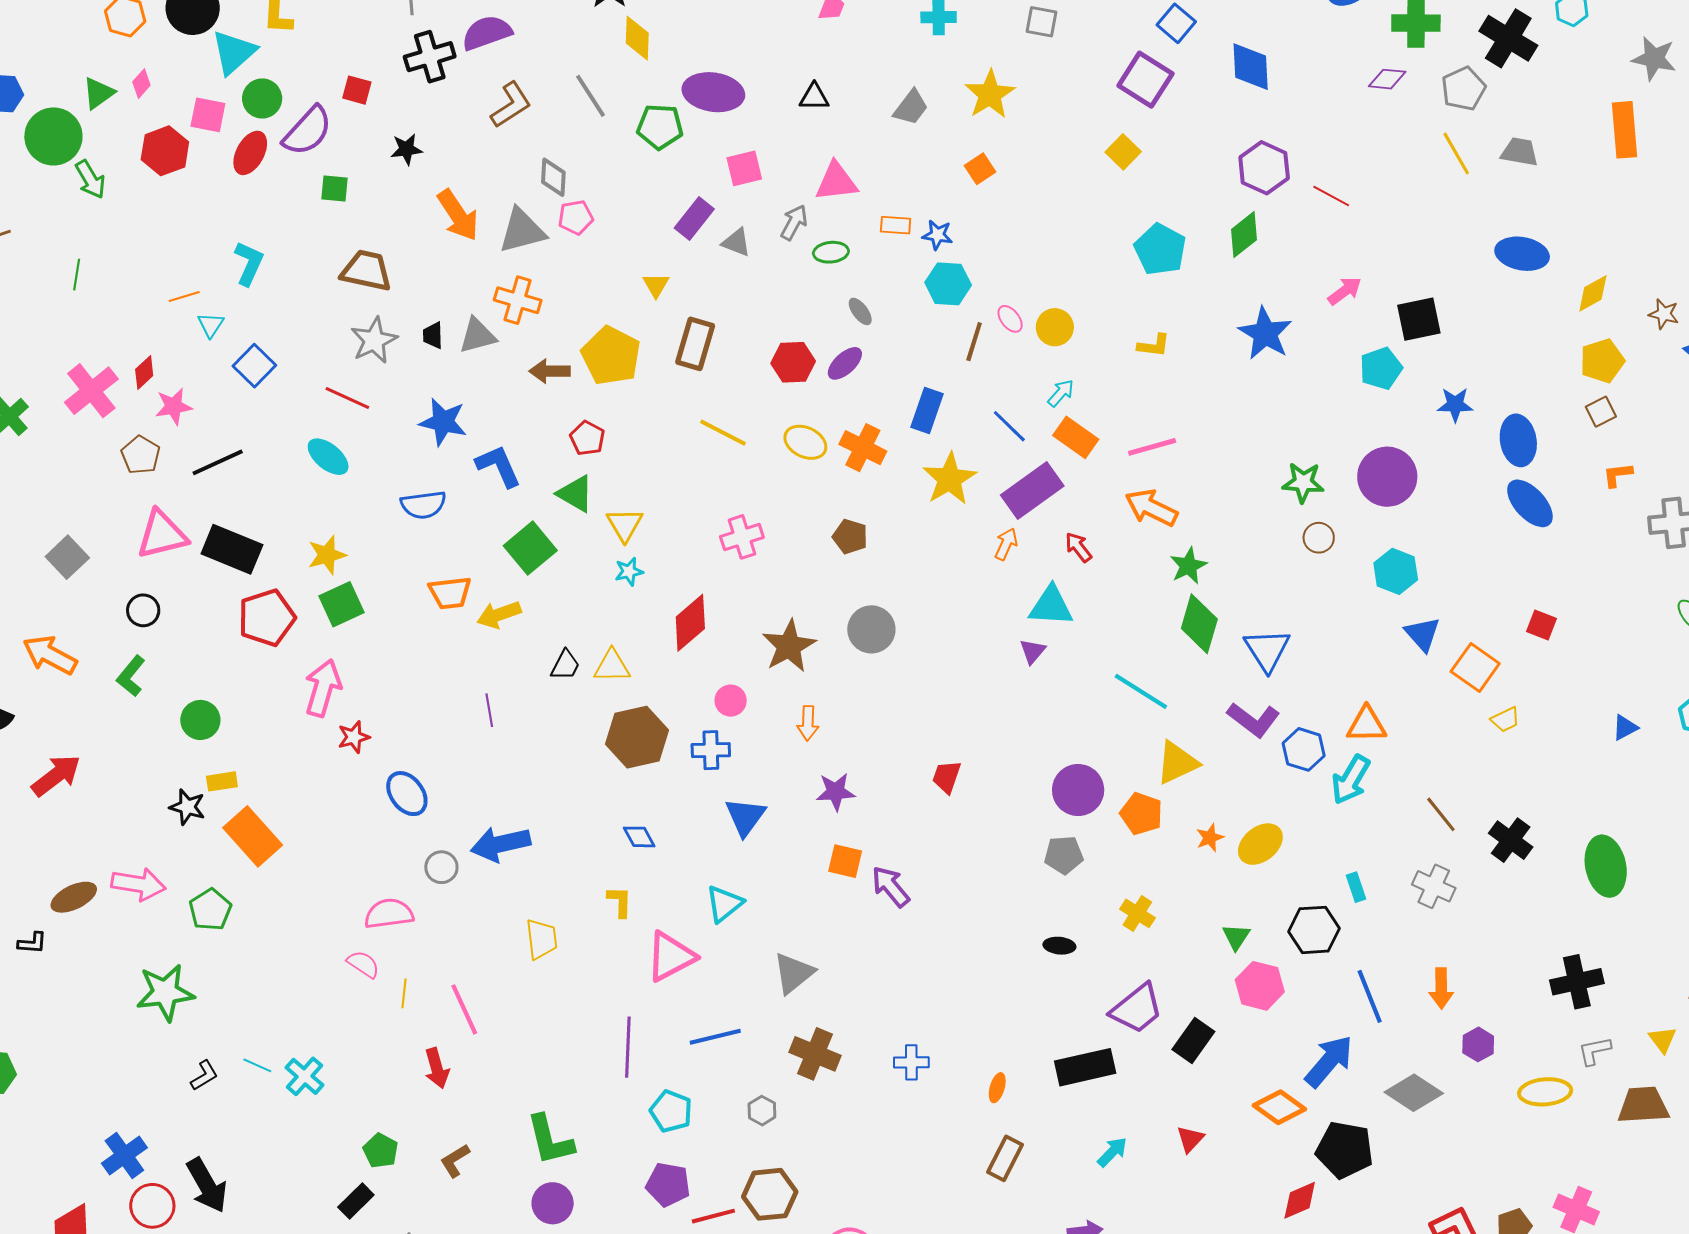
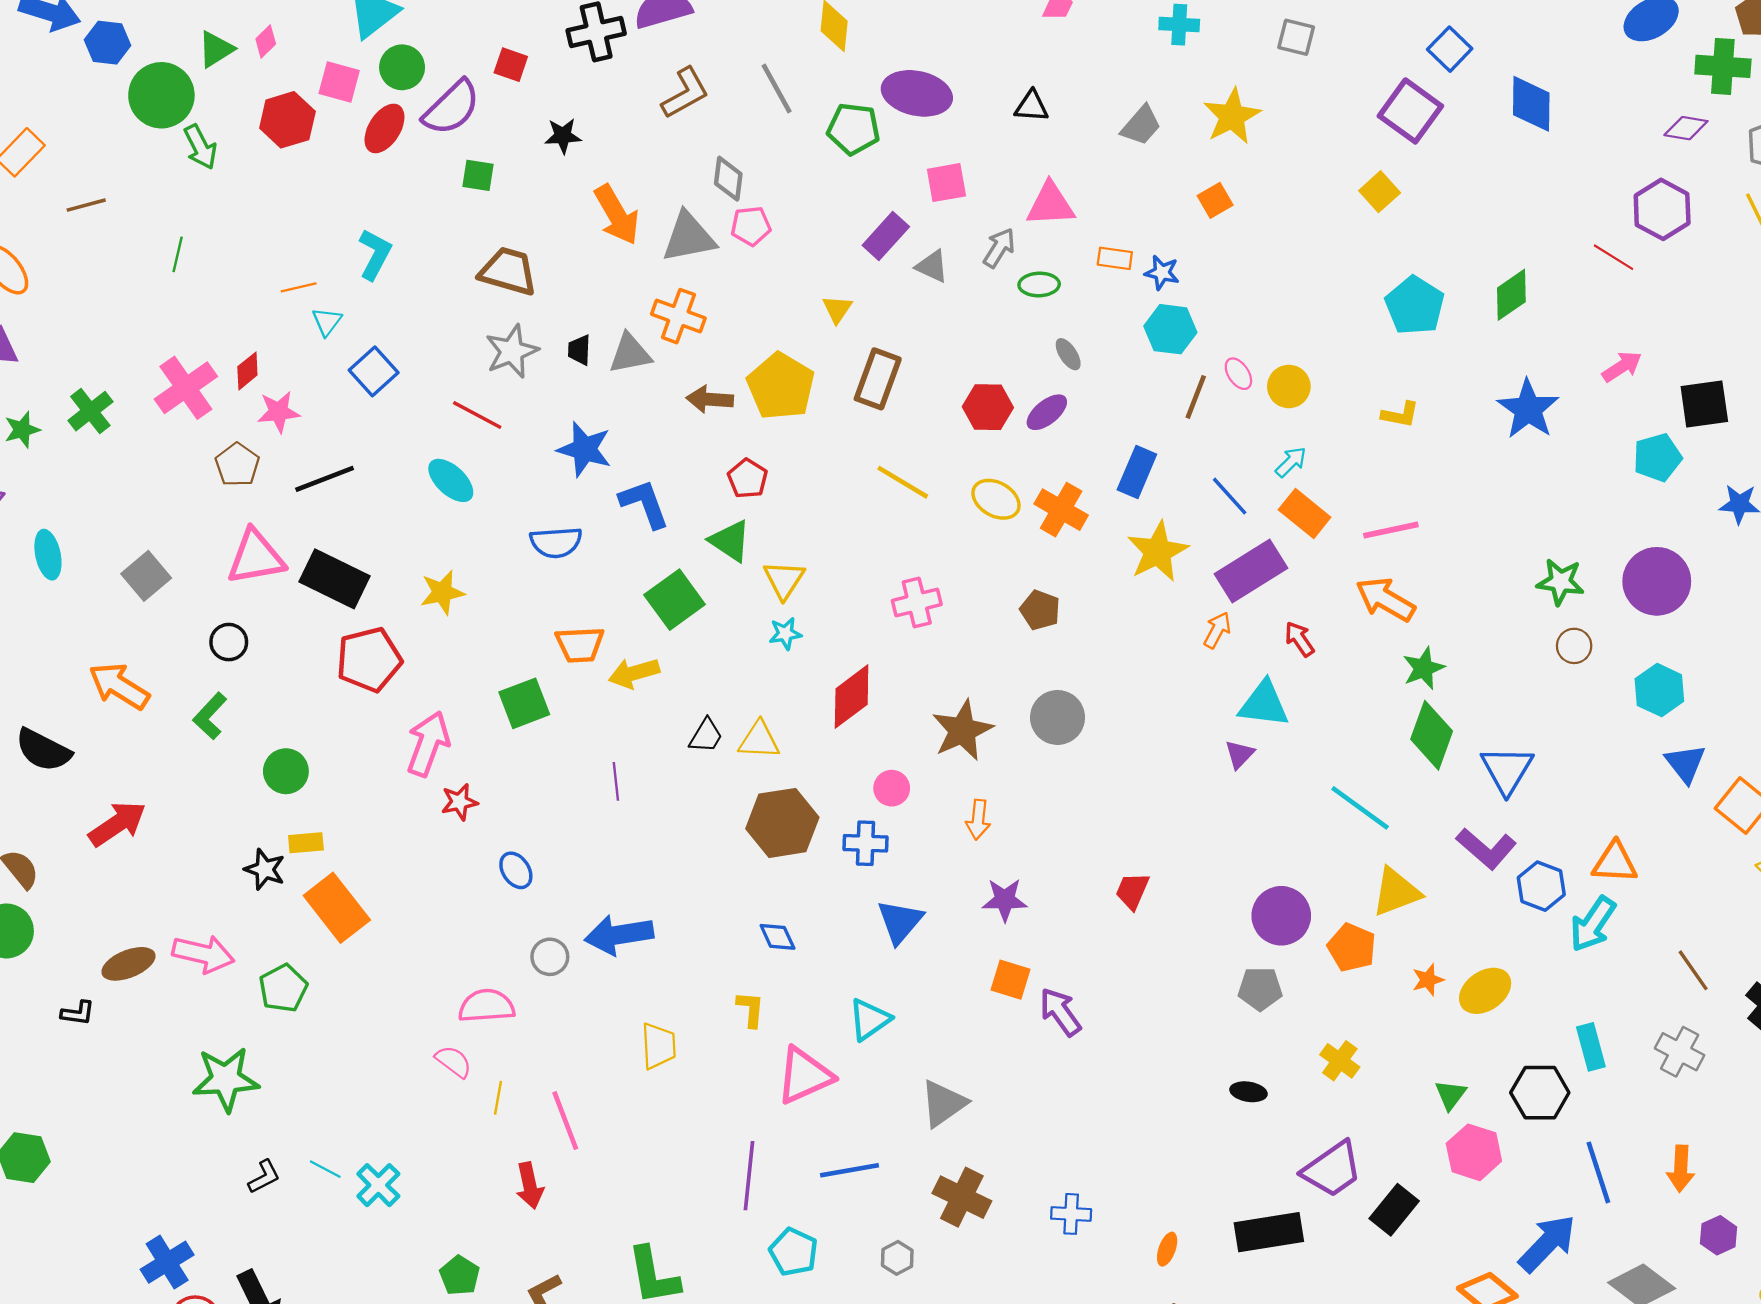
purple hexagon: (1264, 168) -> (1662, 209), moved
green square: (342, 604) -> (524, 703), moved
blue ellipse: (407, 794) -> (516, 870), size x0.7
cyan rectangle: (1356, 887) -> (1591, 1047), size x1.4

